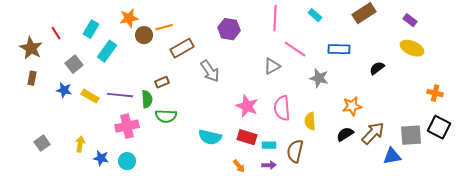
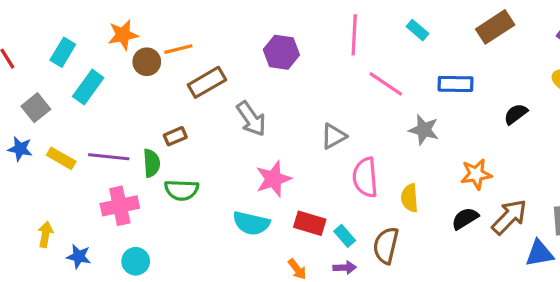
gray triangle: (272, 66) -> (334, 136), moved
pink star: (247, 106) -> (273, 179), moved, turned 30
cyan rectangle: (269, 145) -> (345, 236), turned 48
cyan circle: (127, 161) -> (136, 261), moved

